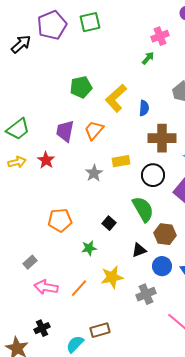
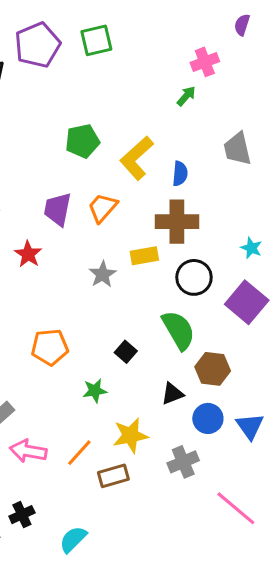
brown cross: (162, 138) -> (177, 222), moved
brown rectangle: (100, 330) -> (113, 476), moved

